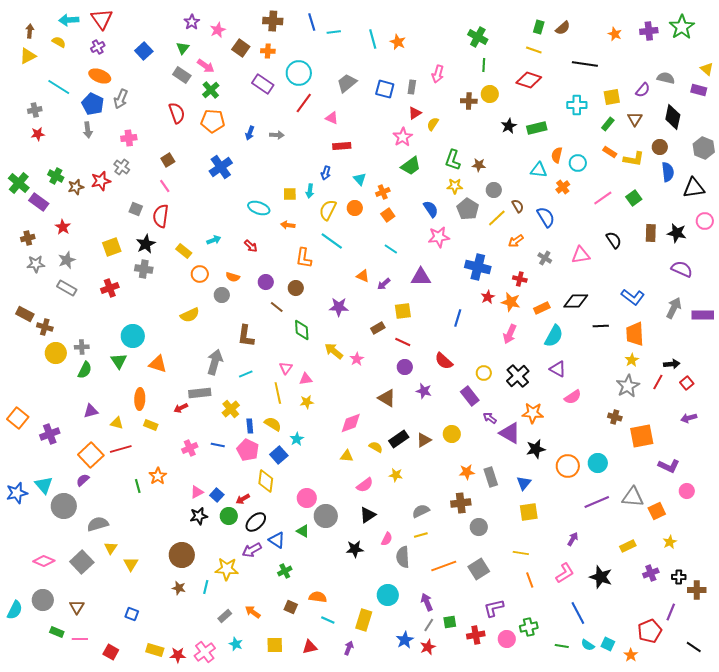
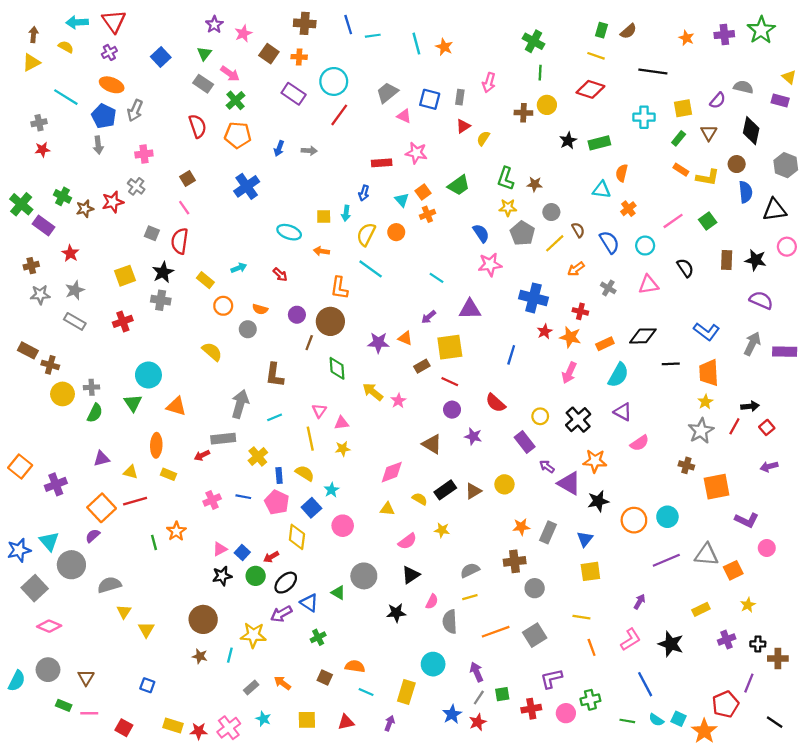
pink triangle: (332, 118) -> (404, 116), moved
pink star: (403, 137) -> (416, 153), moved, turned -30
cyan circle: (578, 163) -> (645, 246), moved
orange square: (388, 215) -> (423, 192), moved
orange triangle: (363, 276) -> (405, 338), moved
brown circle: (296, 288) -> (330, 321), size x1.6
brown line: (277, 307) -> (309, 343), turned 72
yellow square: (403, 311) -> (450, 347), size x1.4
yellow semicircle: (190, 315) -> (212, 352), turned -114
gray rectangle: (491, 477) -> (548, 532), turned 42
pink circle: (307, 498) -> (343, 526), moved
gray square: (82, 562) -> (35, 588), moved
orange star: (631, 655) -> (704, 731), size x1.6

